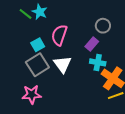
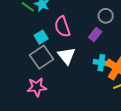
pink semicircle: (59, 35) -> (62, 27), turned -35
cyan cross: (98, 62) -> (101, 63), moved

